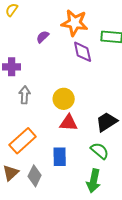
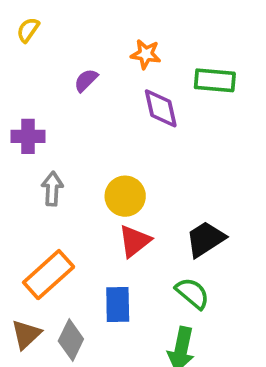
orange star: (75, 23) -> (146, 54), size x0.6
red triangle: (69, 123) -> (134, 241), turned -42

